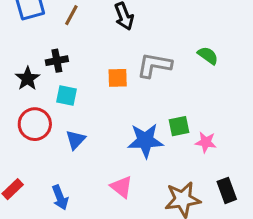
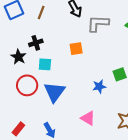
gray L-shape: (154, 65) -> (98, 23), moved
blue triangle: (75, 140) -> (54, 92), size x1.6
blue star: (145, 141) -> (99, 86), size x0.6

